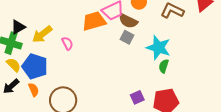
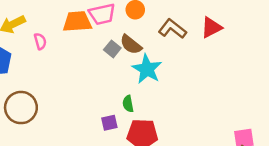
brown semicircle: (128, 21) -> (131, 45), moved
green semicircle: (164, 66) -> (128, 104), moved, turned -40

